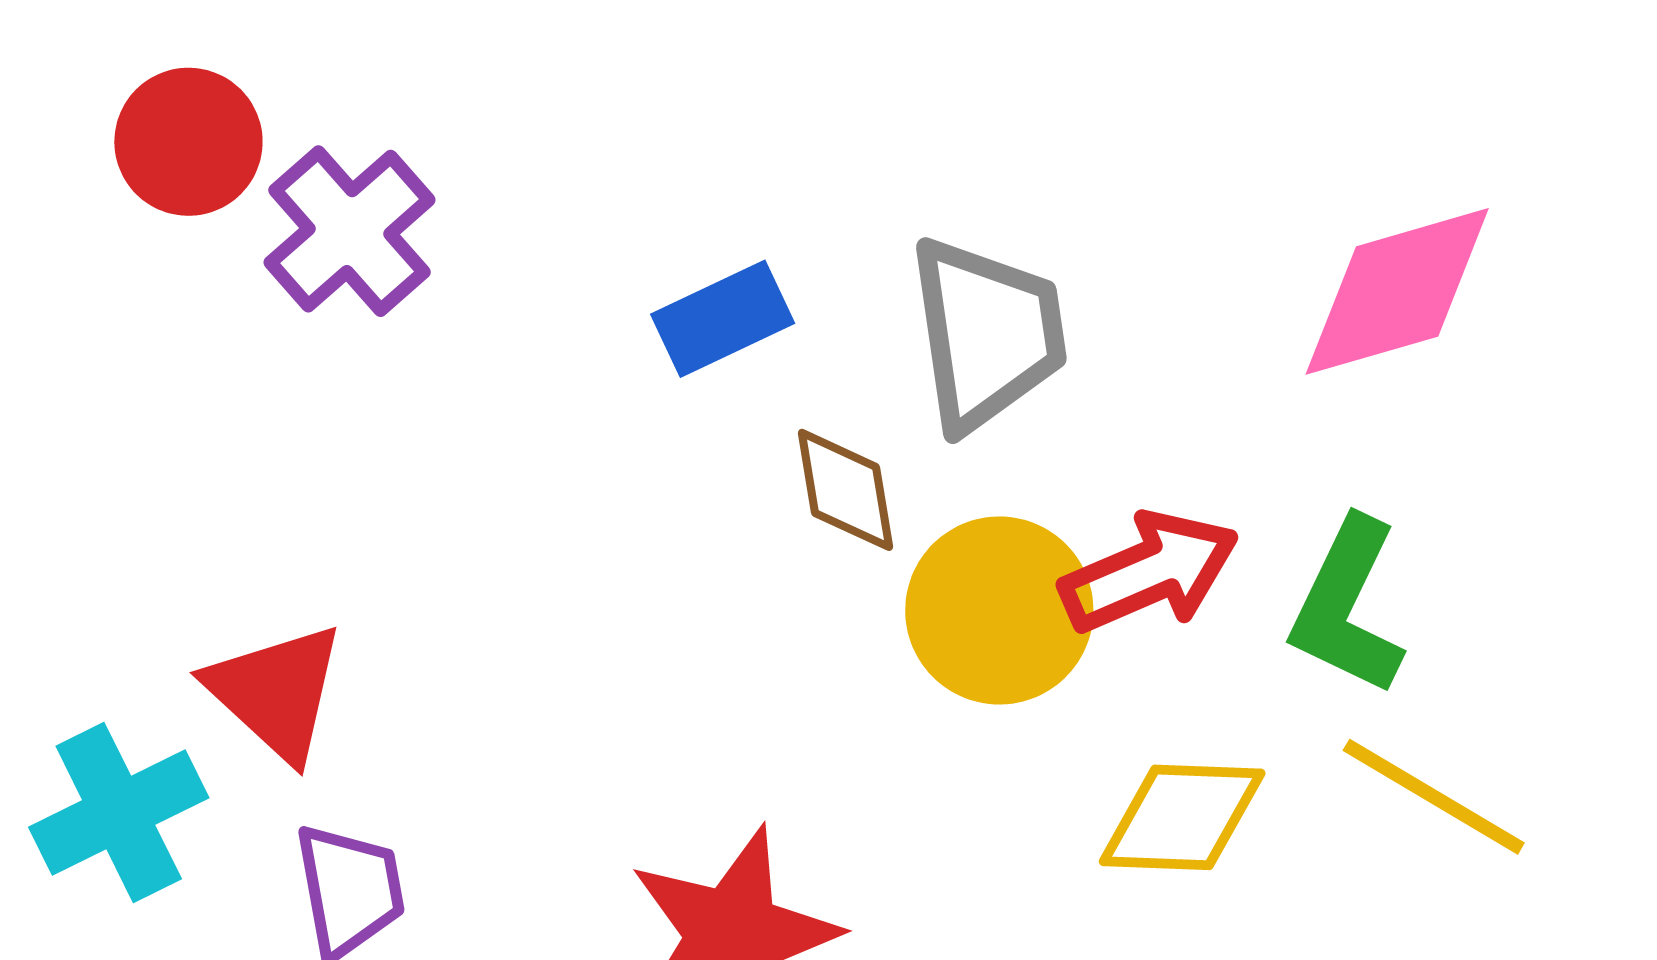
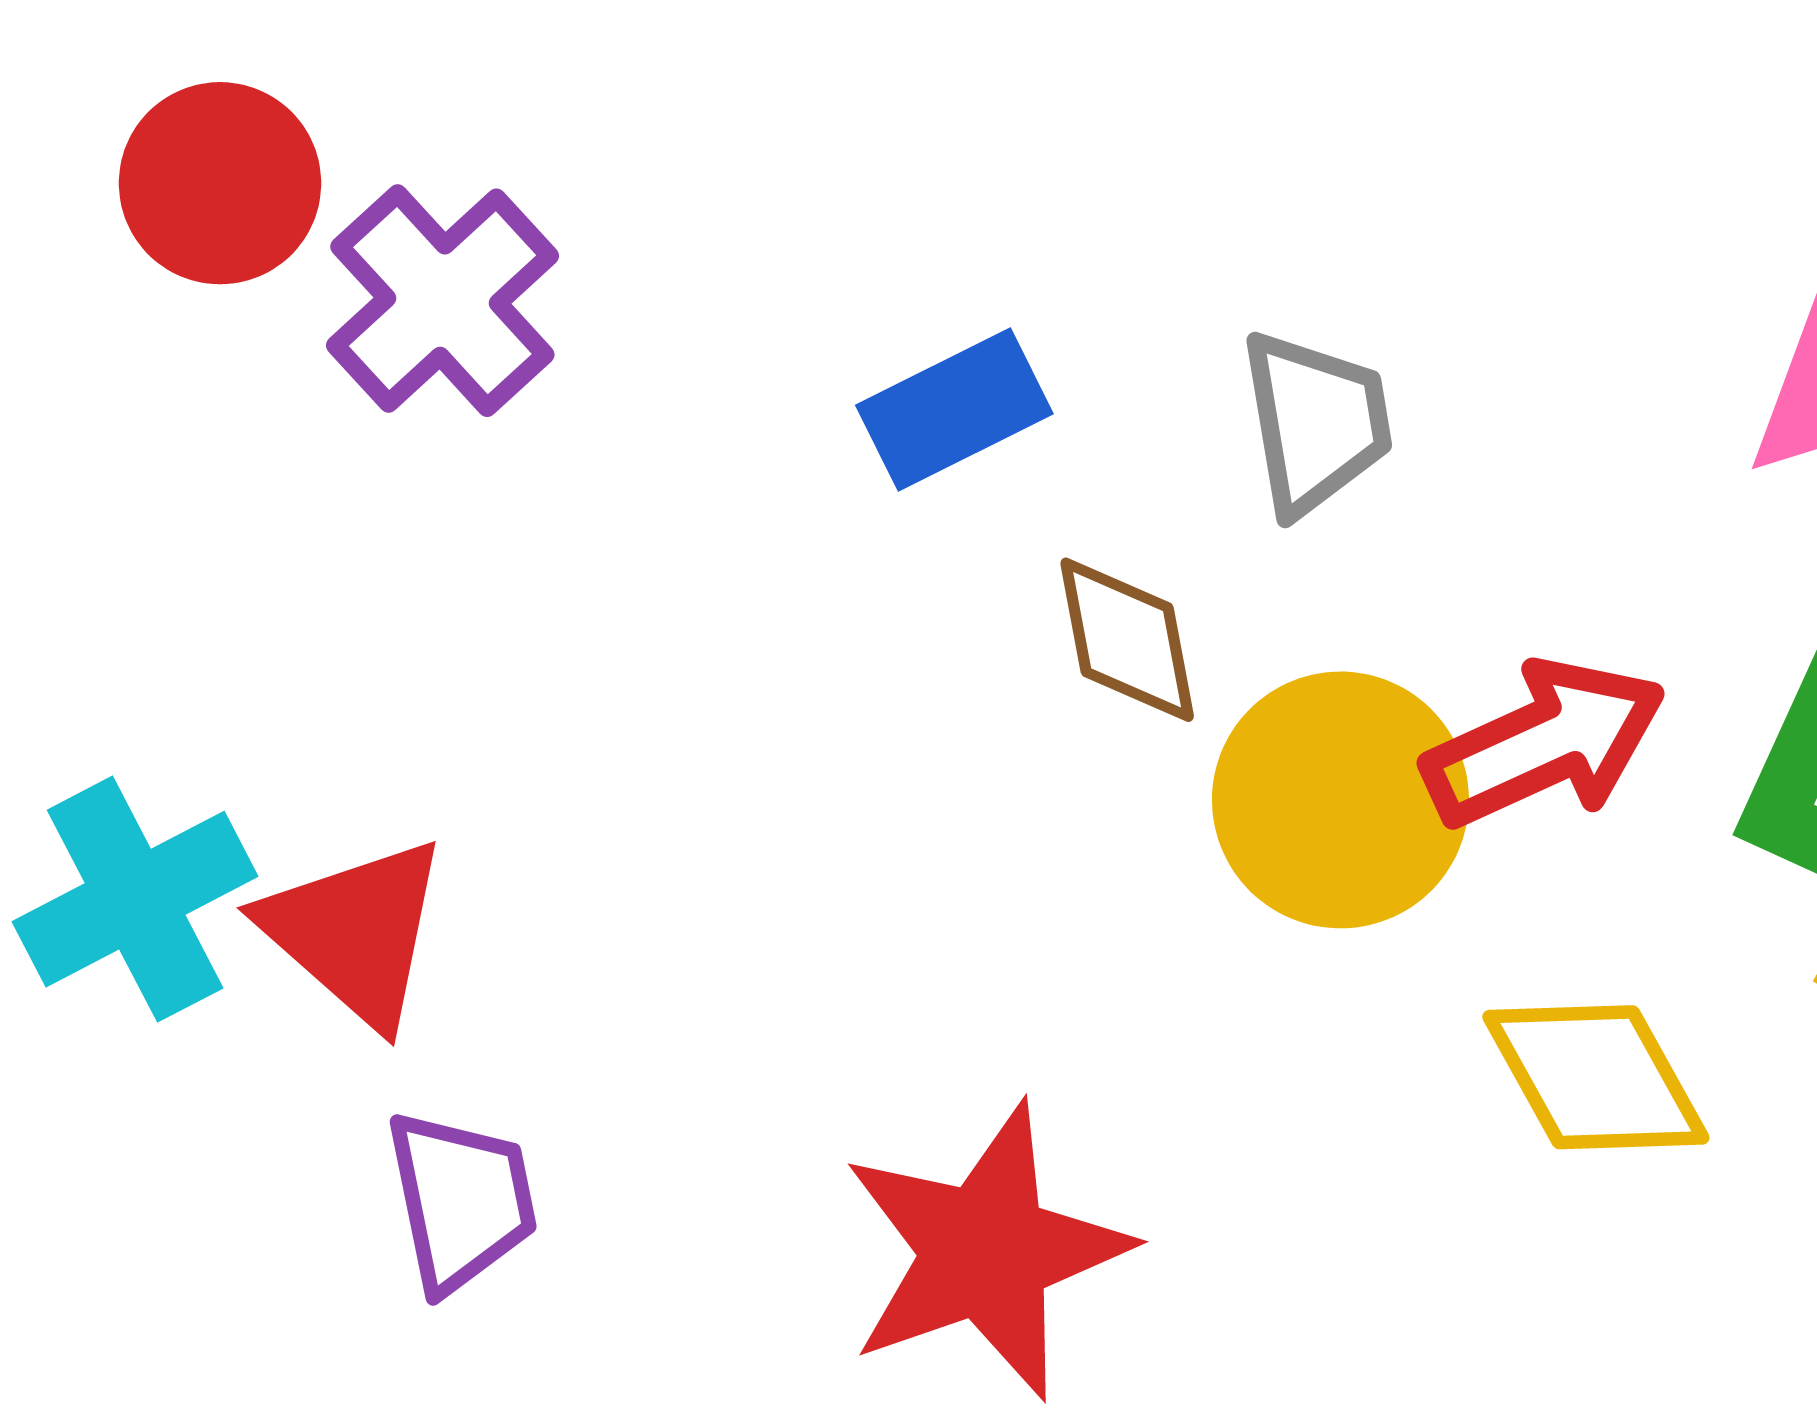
gray trapezoid: (987, 334) -> (1316, 422), size x0.7
cyan cross: (119, 813) -> (135, 899), moved
yellow diamond: (1182, 817) -> (1596, 1077), turned 60

